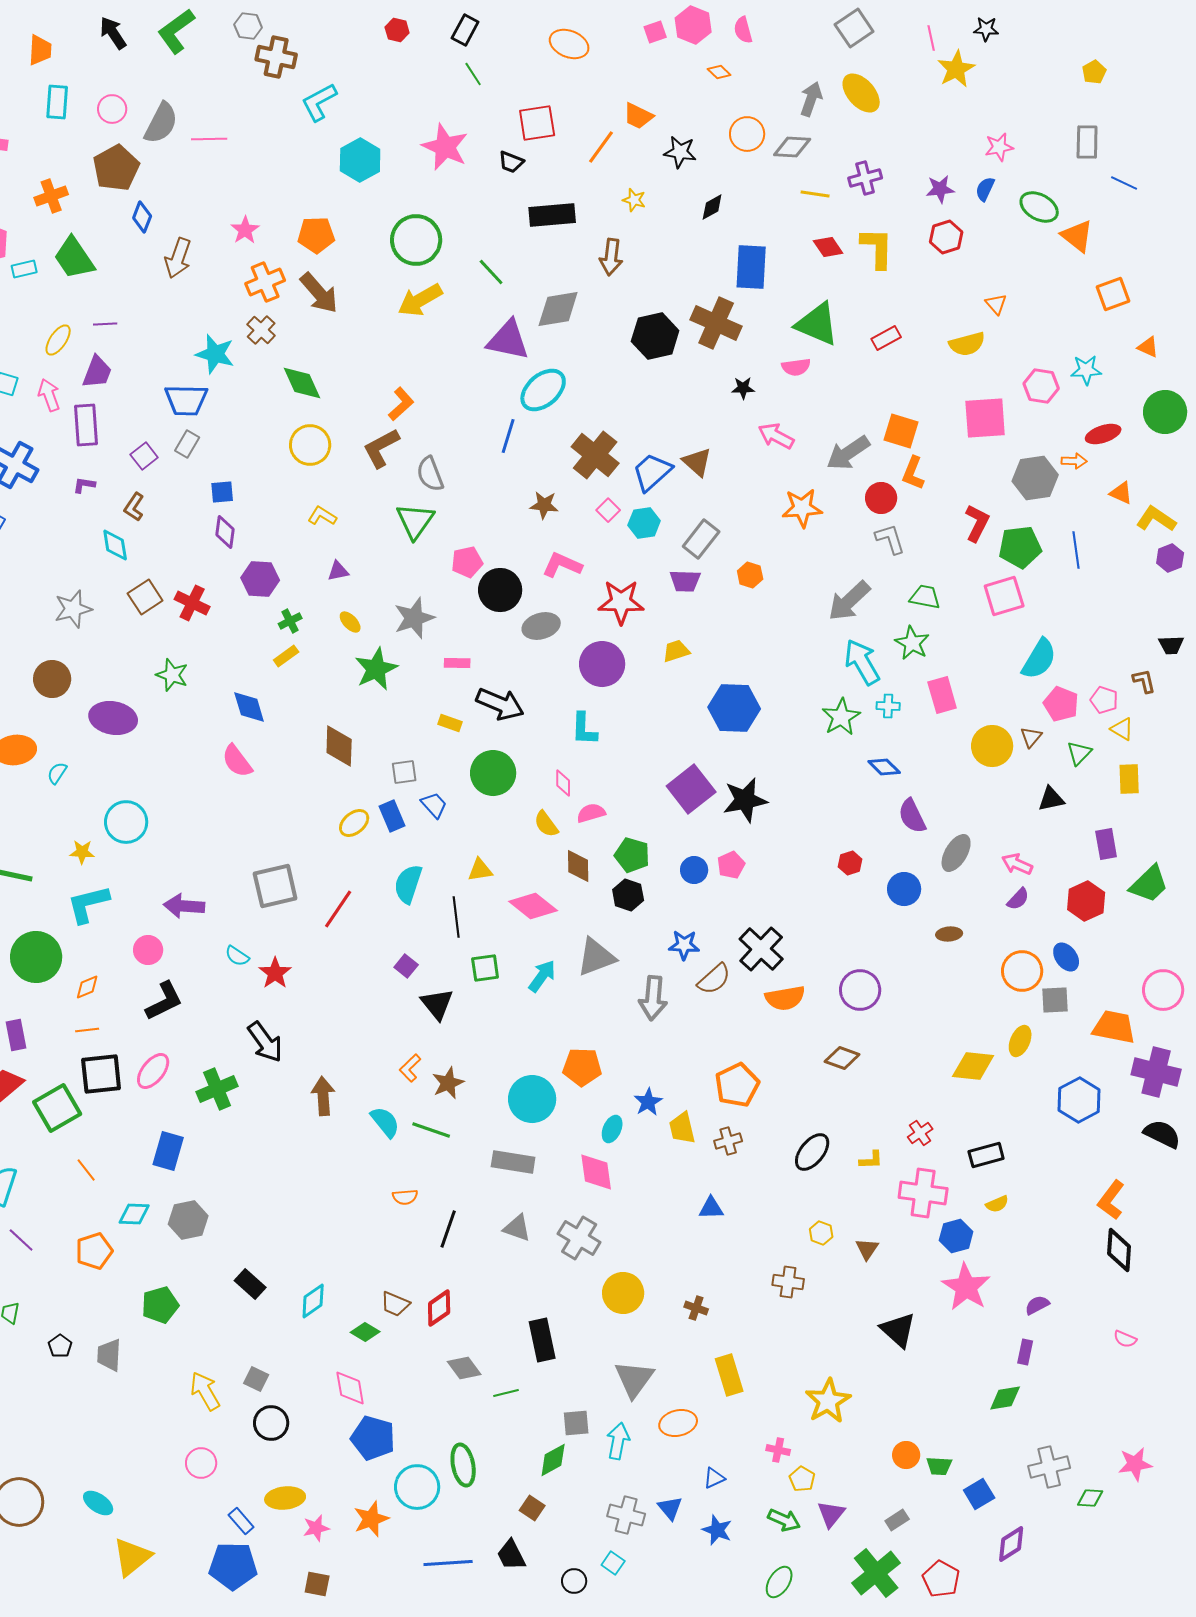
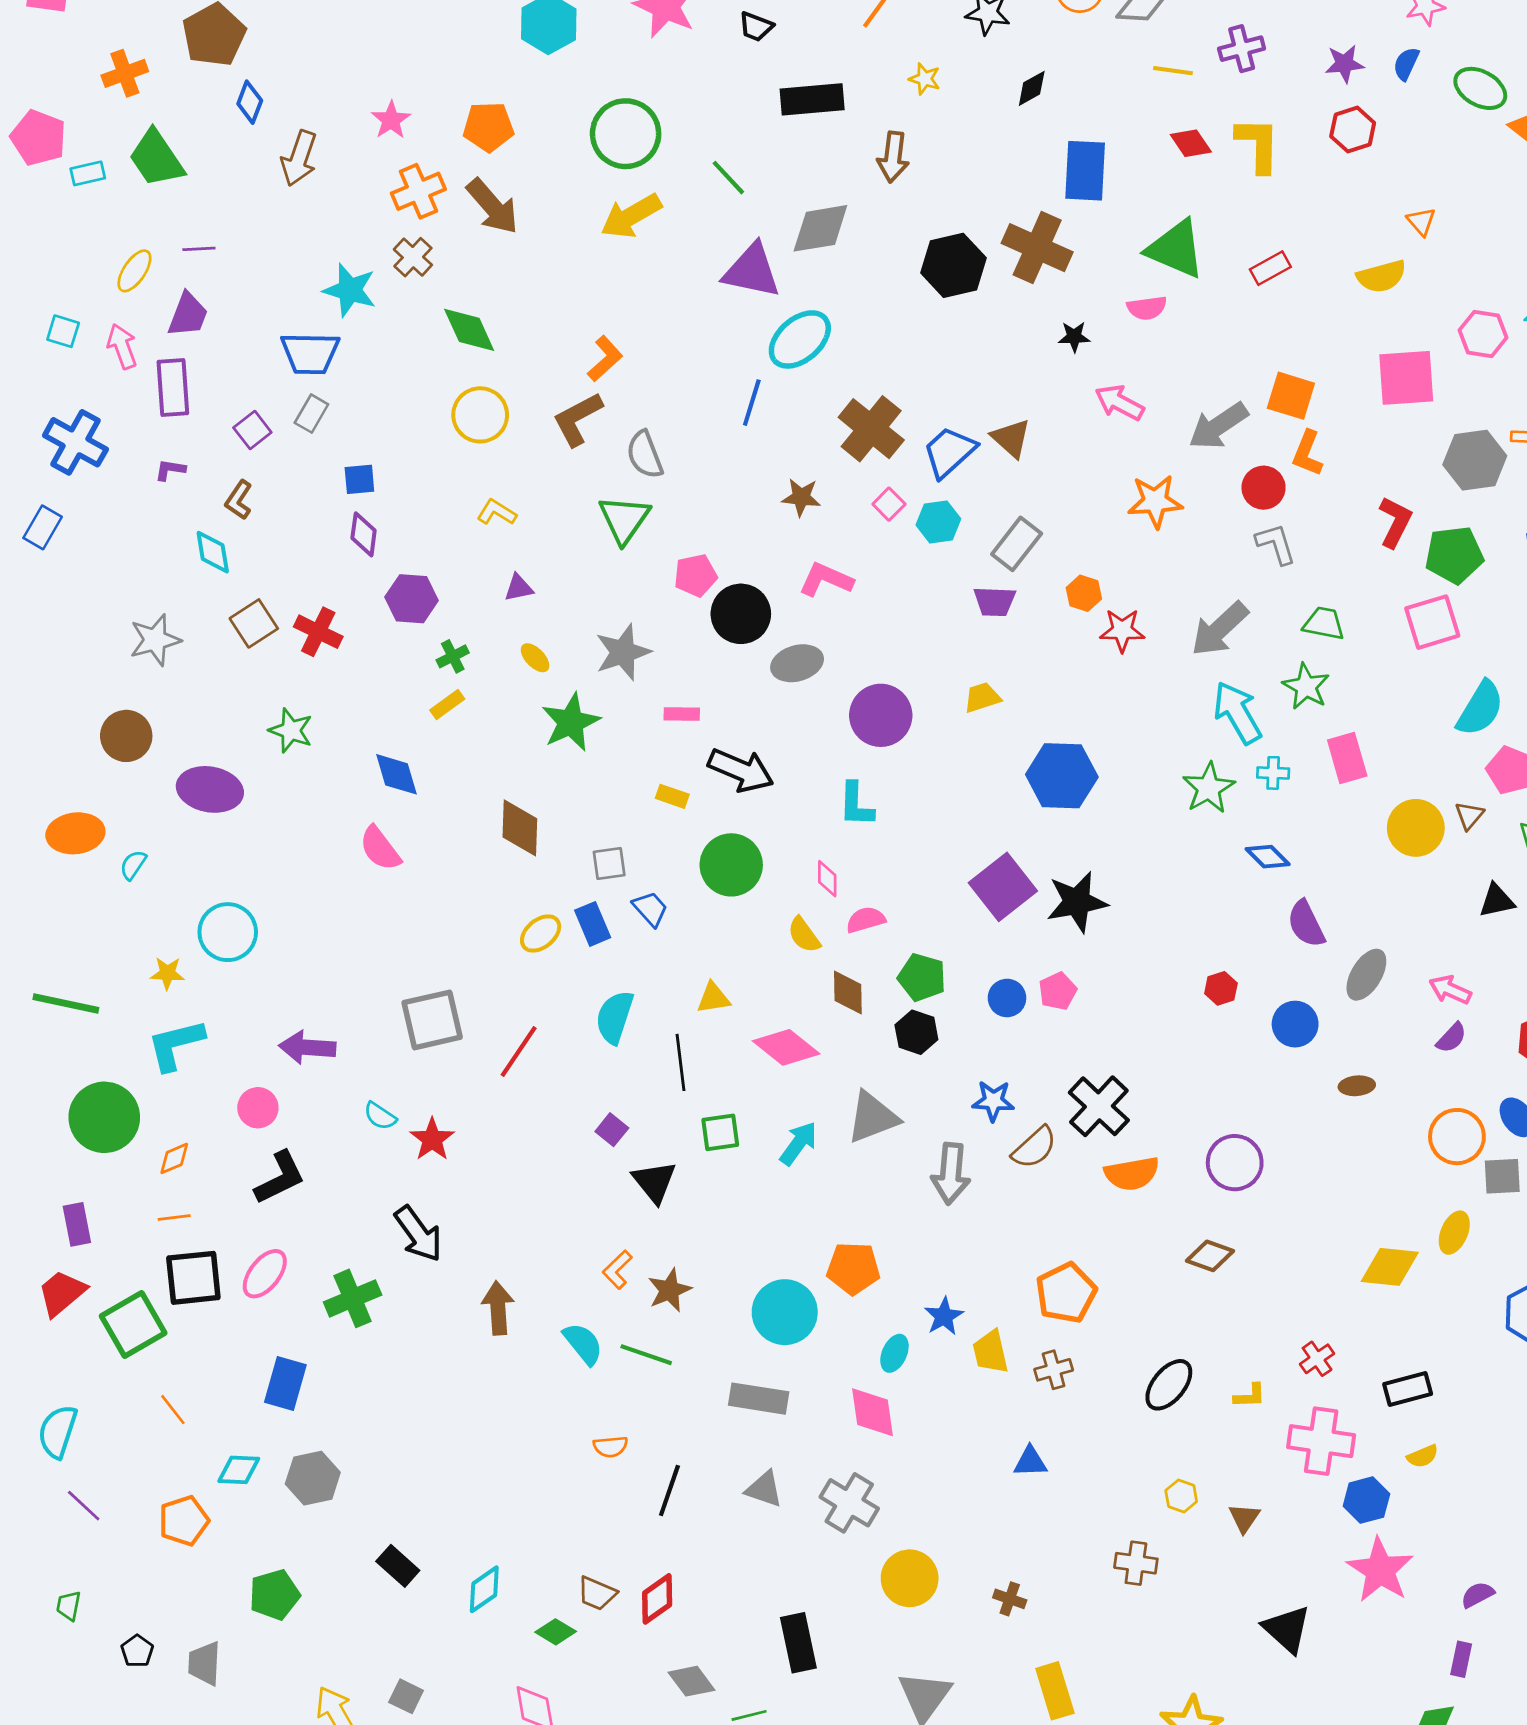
red star: (621, 602) -> (1122, 630), moved, size x0.7

